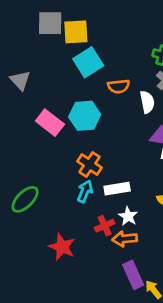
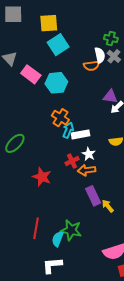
gray square: (50, 23) -> (13, 14), moved
orange semicircle: (119, 86) -> (91, 66), moved
white semicircle: (147, 102) -> (100, 55), moved
pink rectangle: (50, 123) -> (31, 74), moved
cyan arrow: (85, 191) -> (68, 130), moved

